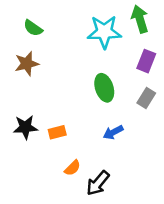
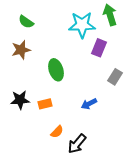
purple rectangle: (146, 61) -> (99, 48), moved
green ellipse: (104, 88) -> (56, 70), moved

